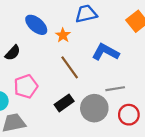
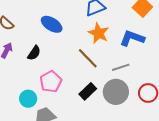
orange star: (63, 35) -> (99, 33), moved, size x1.5
blue L-shape: (105, 52) -> (132, 38), moved
gray line: (115, 89) -> (121, 67), moved

